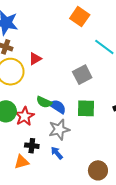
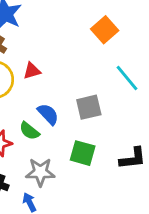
blue semicircle: (58, 107) -> (48, 114), moved

